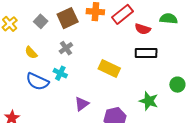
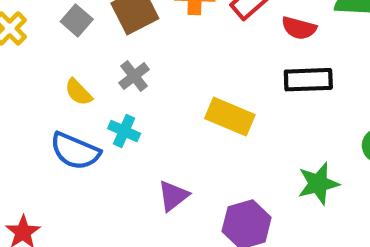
yellow semicircle: (31, 53) -> (78, 92), moved
green star: (149, 101) -> (318, 184), turned -30

